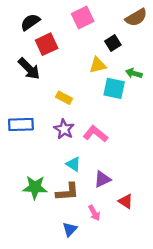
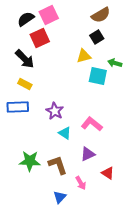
pink square: (83, 17) -> (49, 15), moved
brown semicircle: (136, 17) -> (101, 15), moved
yellow rectangle: (64, 98) -> (25, 84), moved
pink L-shape: (95, 134) -> (92, 124), moved
cyan triangle: (73, 164) -> (65, 133), moved
brown L-shape: (67, 192) -> (58, 165), turned -105

